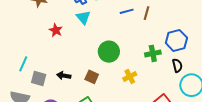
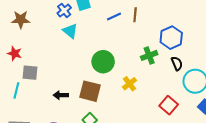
red star: (56, 30) -> (15, 53), moved
brown square: (92, 77) -> (90, 91), size x1.5
gray square: (39, 79) -> (30, 73), moved

